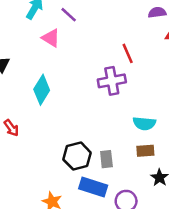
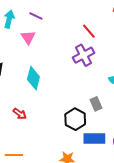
pink triangle: (51, 38) -> (28, 37), turned 42
gray rectangle: (106, 159) -> (96, 104), moved

